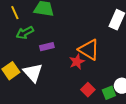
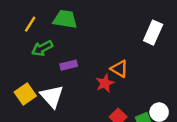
yellow line: (15, 13) -> (30, 24), turned 56
orange triangle: (89, 50) -> (119, 69), size x0.7

